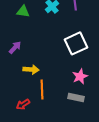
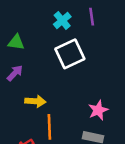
green triangle: (23, 11) -> (16, 42), moved
white square: (76, 43) -> (70, 54), moved

